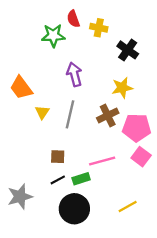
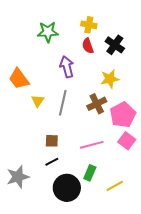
red semicircle: (73, 19) -> (88, 46), moved
pink pentagon: (137, 128) -> (123, 115), turned -30
green rectangle: (81, 179) -> (90, 173), moved, turned -49

